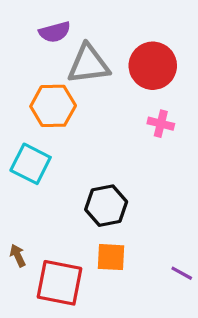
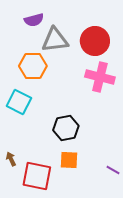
pink cross: (161, 124) -> (100, 77), size x1.8

